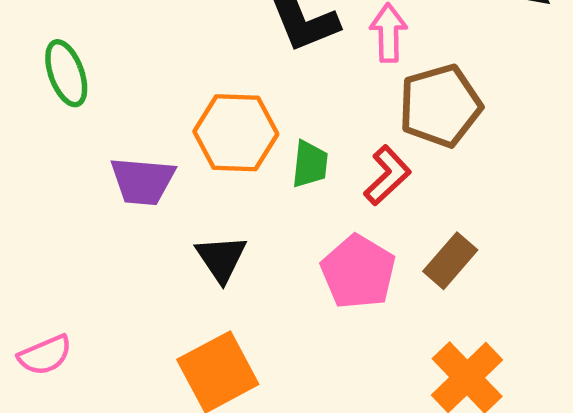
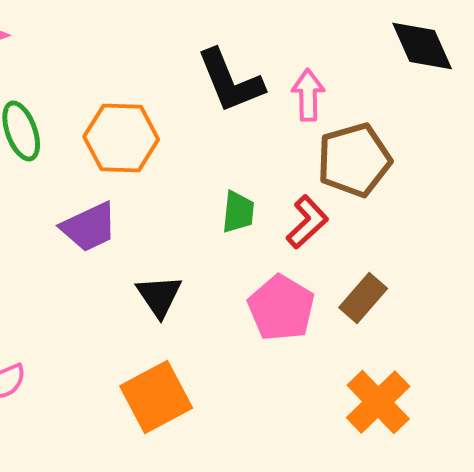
orange hexagon: (236, 133) -> (121, 138), moved
purple trapezoid: (143, 181) -> (89, 227), turned -30

